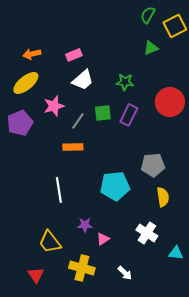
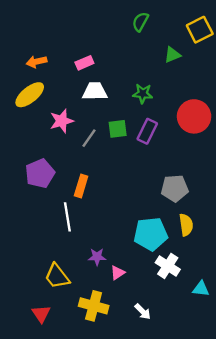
green semicircle: (148, 15) -> (140, 22), moved
white trapezoid: (83, 80) -> (95, 91), turned -140
purple pentagon: (20, 123) -> (40, 173), moved
orange rectangle: (73, 147) -> (81, 186), moved, turned -72
cyan pentagon: (115, 186) -> (151, 234), moved

